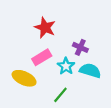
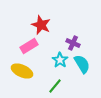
pink rectangle: (42, 57) -> (29, 46), moved
cyan semicircle: (90, 71) -> (82, 64), turned 42

